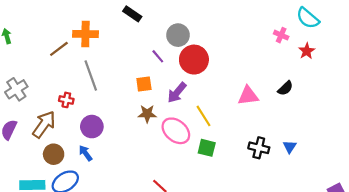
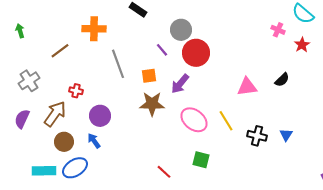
brown line: (59, 49) -> (60, 51), moved
gray line: (91, 75) -> (118, 64), moved
brown star: (147, 114) -> (152, 104), size x1.4
yellow line: (204, 116) -> (226, 121), moved
pink ellipse: (176, 131) -> (194, 120), moved
green square: (207, 148) -> (201, 160), moved

